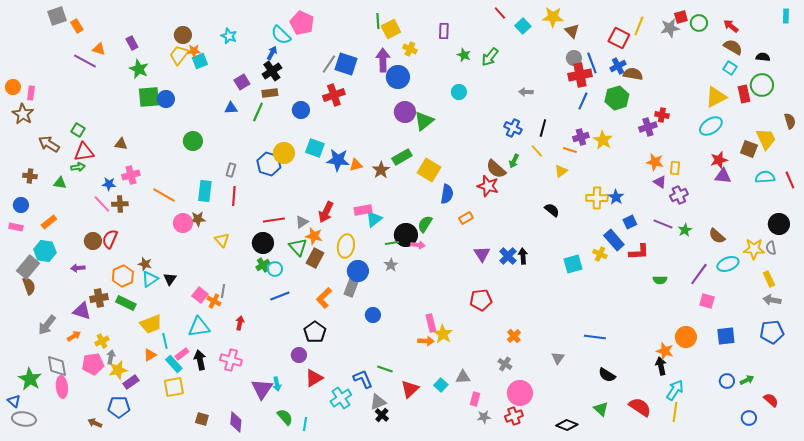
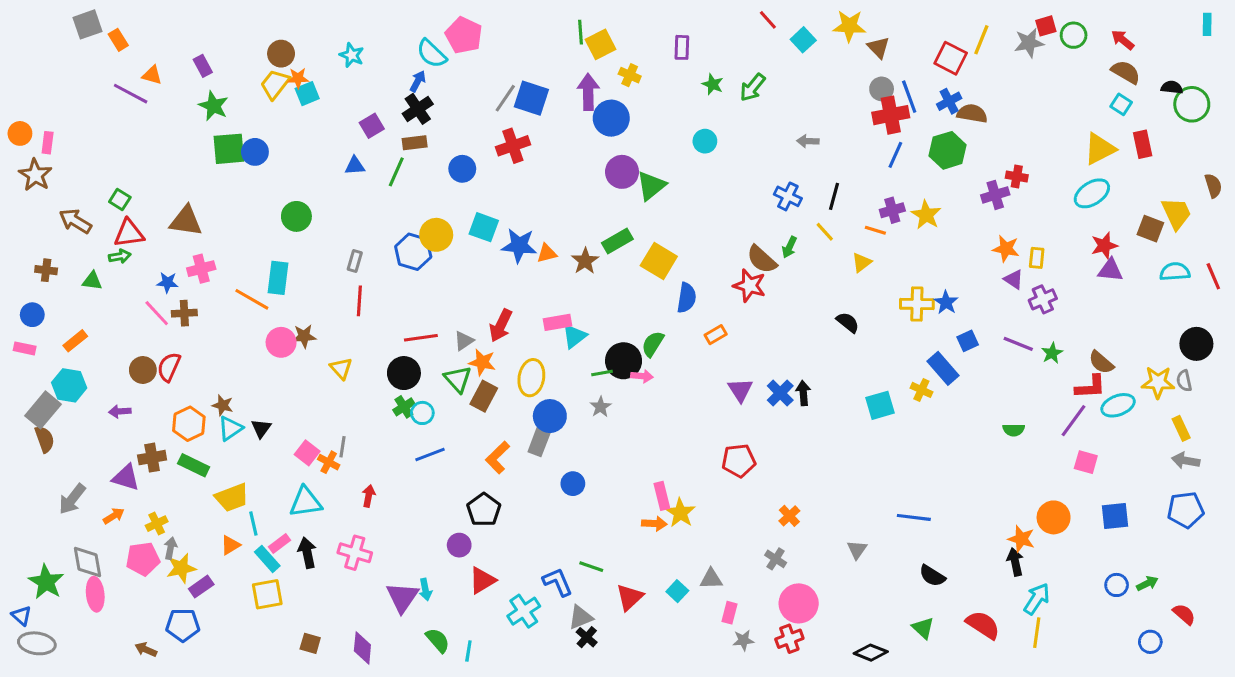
green circle: (762, 85) -> (1192, 104), moved
brown triangle: (121, 144) -> (186, 221), size x1.6
cyan rectangle: (205, 191) -> (278, 278), moved
red L-shape: (639, 252) -> (1090, 387), moved

